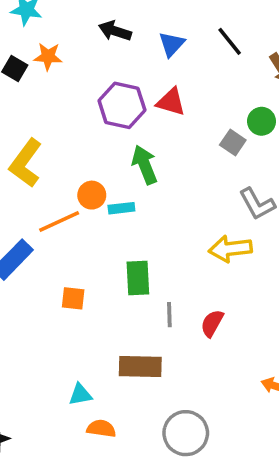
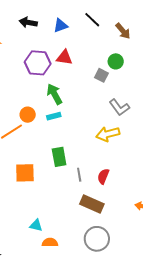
blue triangle: (172, 44) -> (61, 26), turned 35
cyan rectangle: (121, 208) -> (54, 116), moved
orange square: (73, 298) -> (25, 173), size x1.5
brown rectangle: (140, 367) -> (92, 204), moved, turned 30
cyan triangle: (80, 395) -> (36, 225), turned 32

